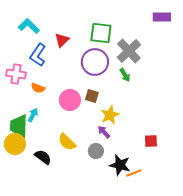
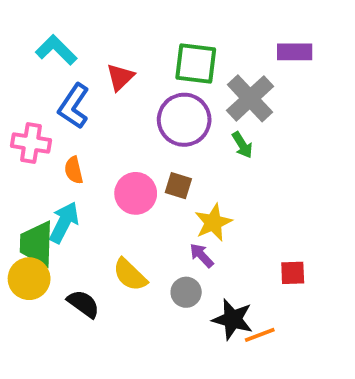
purple rectangle: (162, 17) -> (295, 52), moved
orange semicircle: (38, 88) -> (74, 170), turned 56
cyan arrow: (33, 115) -> (64, 222), size x1.5

